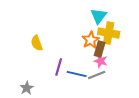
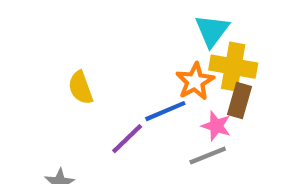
brown rectangle: (100, 49) -> (240, 100), moved
purple line: (59, 67) -> (127, 139), turned 30
blue line: (77, 74) -> (165, 111), moved, turned -36

